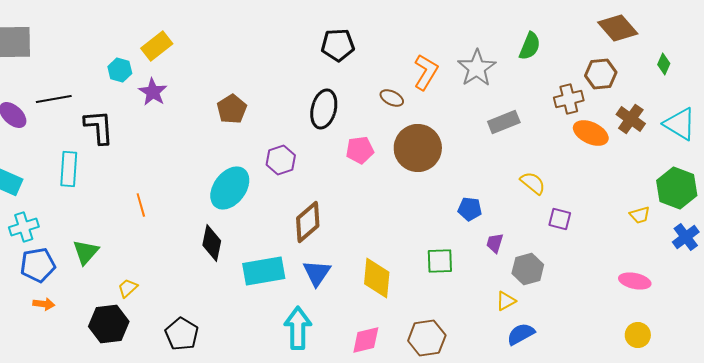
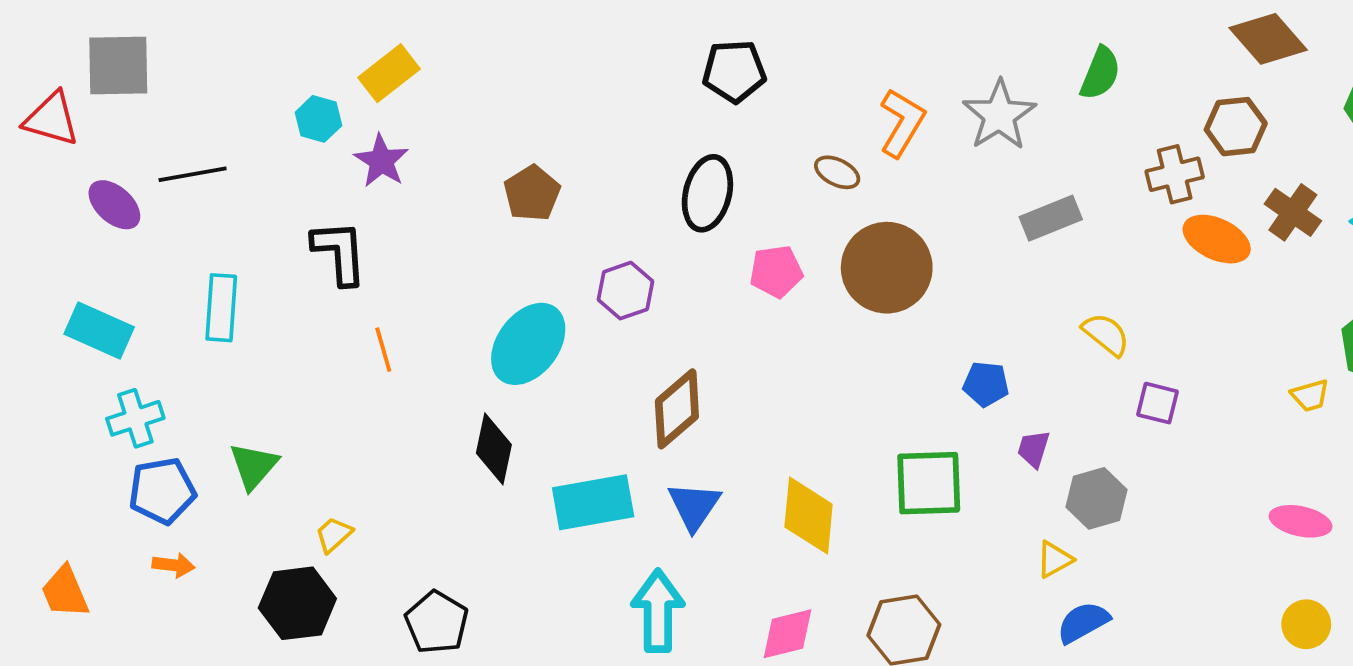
black L-shape: (99, 127) -> (339, 252), moved
orange line: (141, 205) -> (383, 350), moved
green square: (440, 261) -> (929, 483), size x1.4

